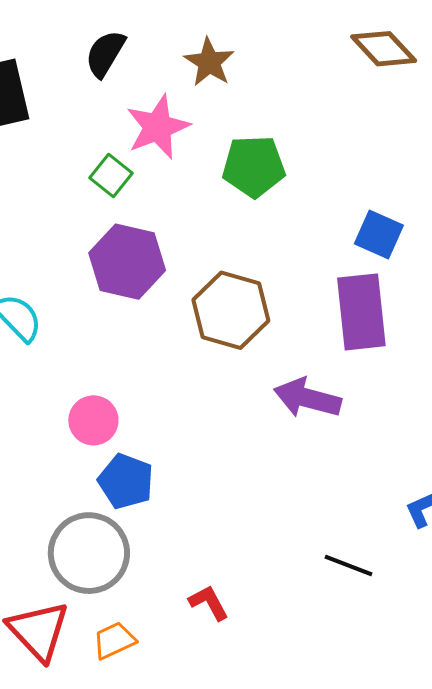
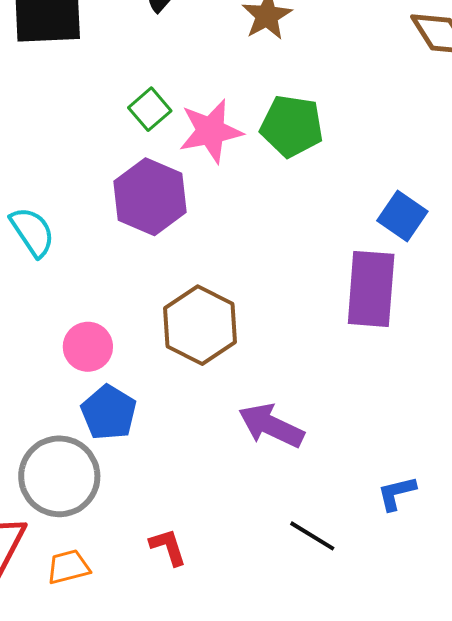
pink star: (158, 127) -> (211, 131), moved
brown hexagon: (231, 310) -> (200, 325), moved
purple arrow: (307, 398) -> (271, 426), moved

